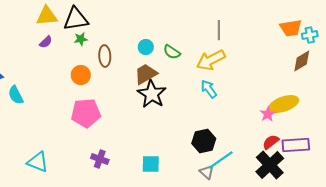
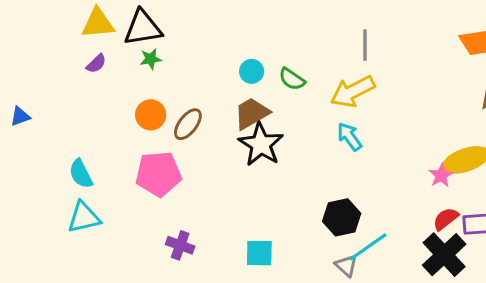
brown ellipse: (105, 56) -> (188, 124), moved, turned 40
cyan semicircle: (16, 95) -> (81, 174), moved
cyan triangle: (38, 162) -> (84, 217), moved, turned -35

